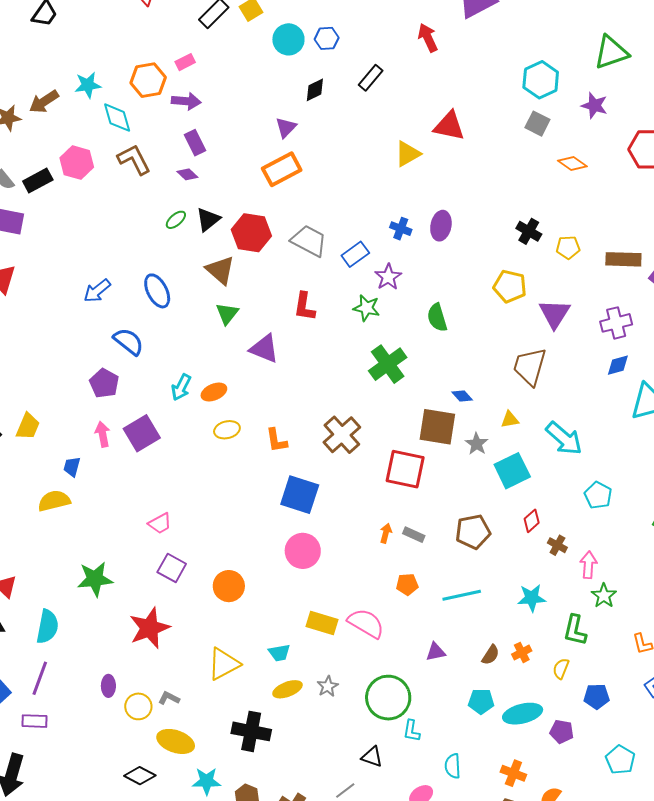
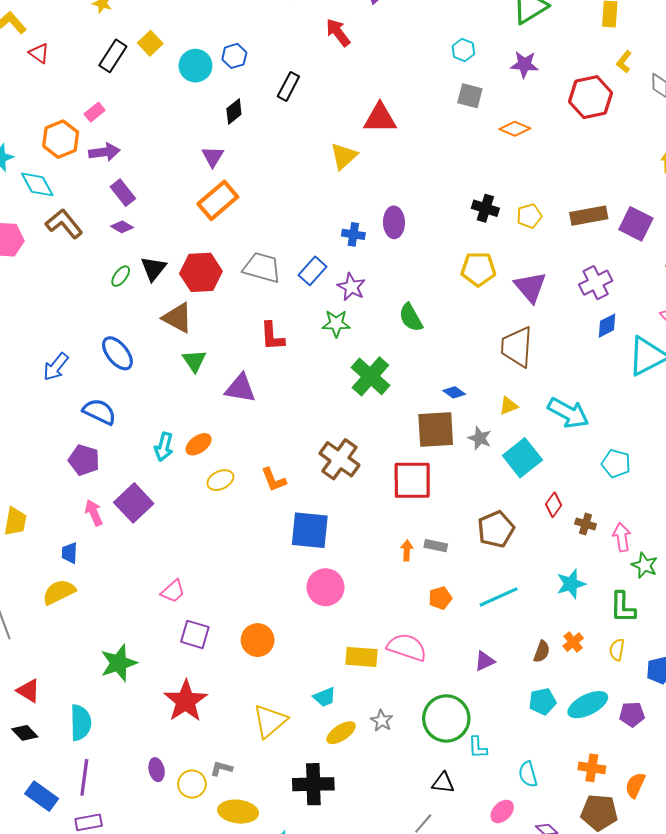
cyan hexagon: (541, 80) -> (463, 50), size x0.6

